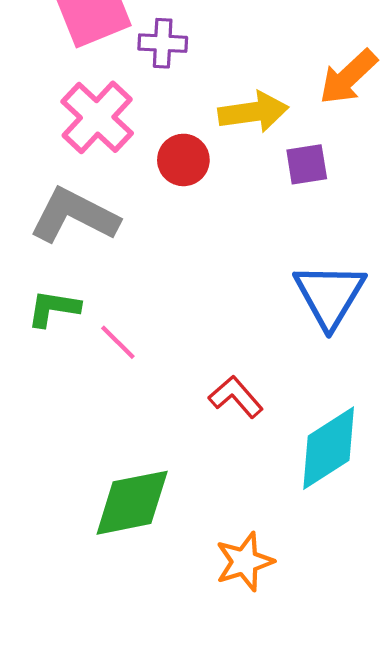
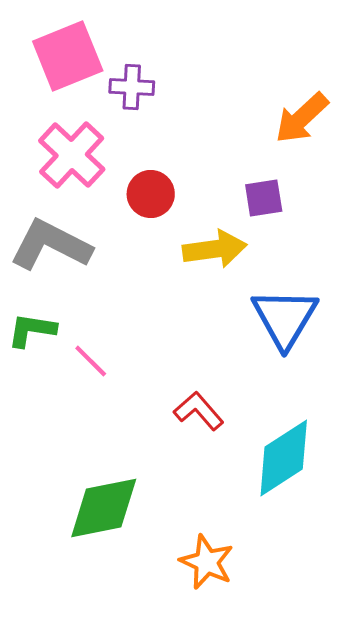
yellow arrow: (253, 112) -> (215, 249), moved
orange star: (245, 562) -> (207, 562), turned -30

